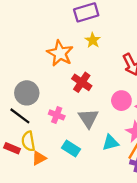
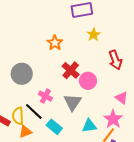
yellow star: (93, 40) -> (94, 35), moved
orange star: (60, 53) -> (55, 43), size x0.7
pink circle: (121, 101) -> (88, 81), moved
black line: (20, 116) -> (34, 111), moved

